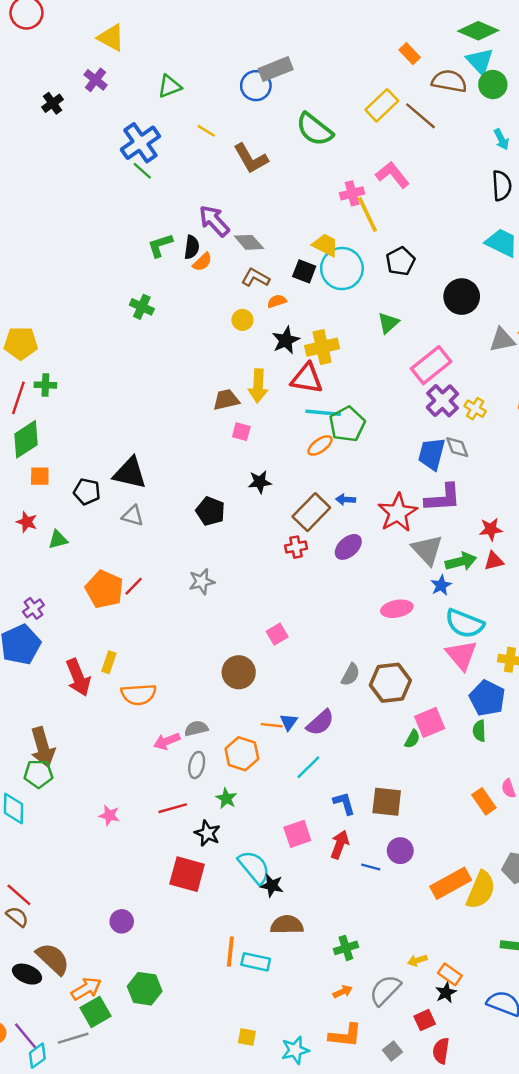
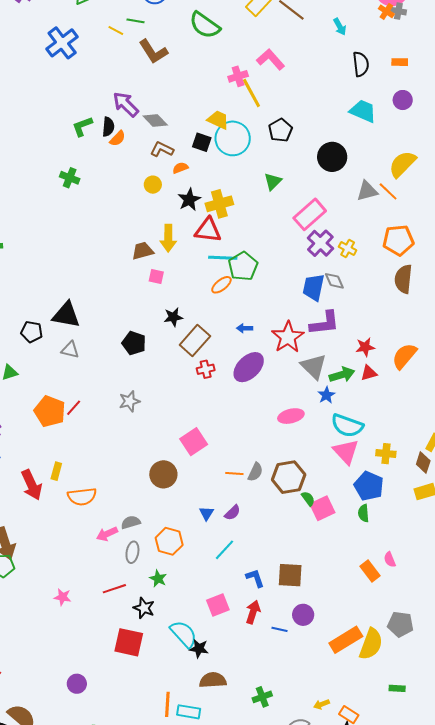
cyan arrow: (501, 139) -> (340, 27), moved
green line: (142, 171) -> (136, 21), moved, turned -30
brown rectangle: (311, 512) -> (195, 341), moved
purple ellipse: (348, 547) -> (249, 367), size x1.4
pink square: (277, 634) -> (194, 442), size x1.5
purple semicircle: (320, 723) -> (232, 513), size x0.7
orange line: (272, 725) -> (234, 474), moved
green semicircle: (412, 739) -> (308, 499), moved, turned -63

